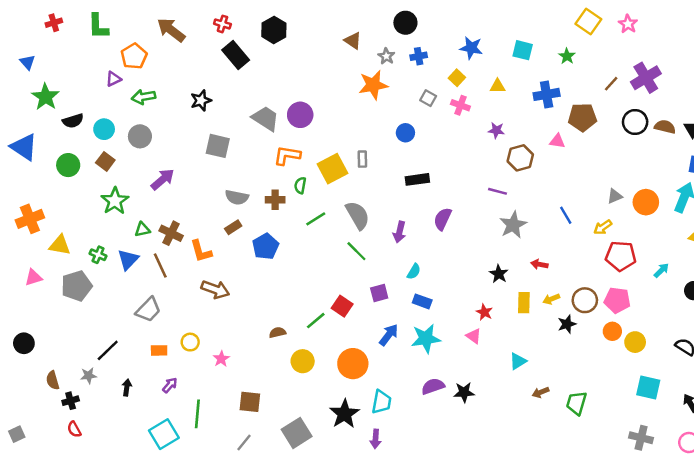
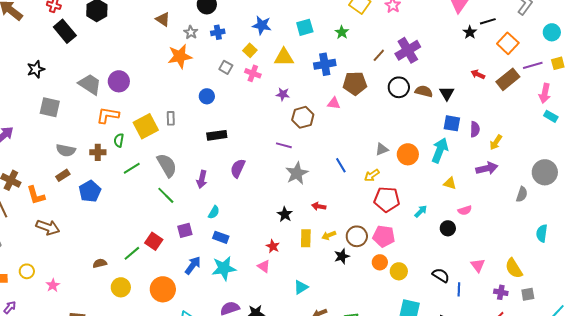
cyan square: (523, 50) -> (305, 27), turned -30
yellow triangle: (498, 86) -> (284, 57), size x1.5

